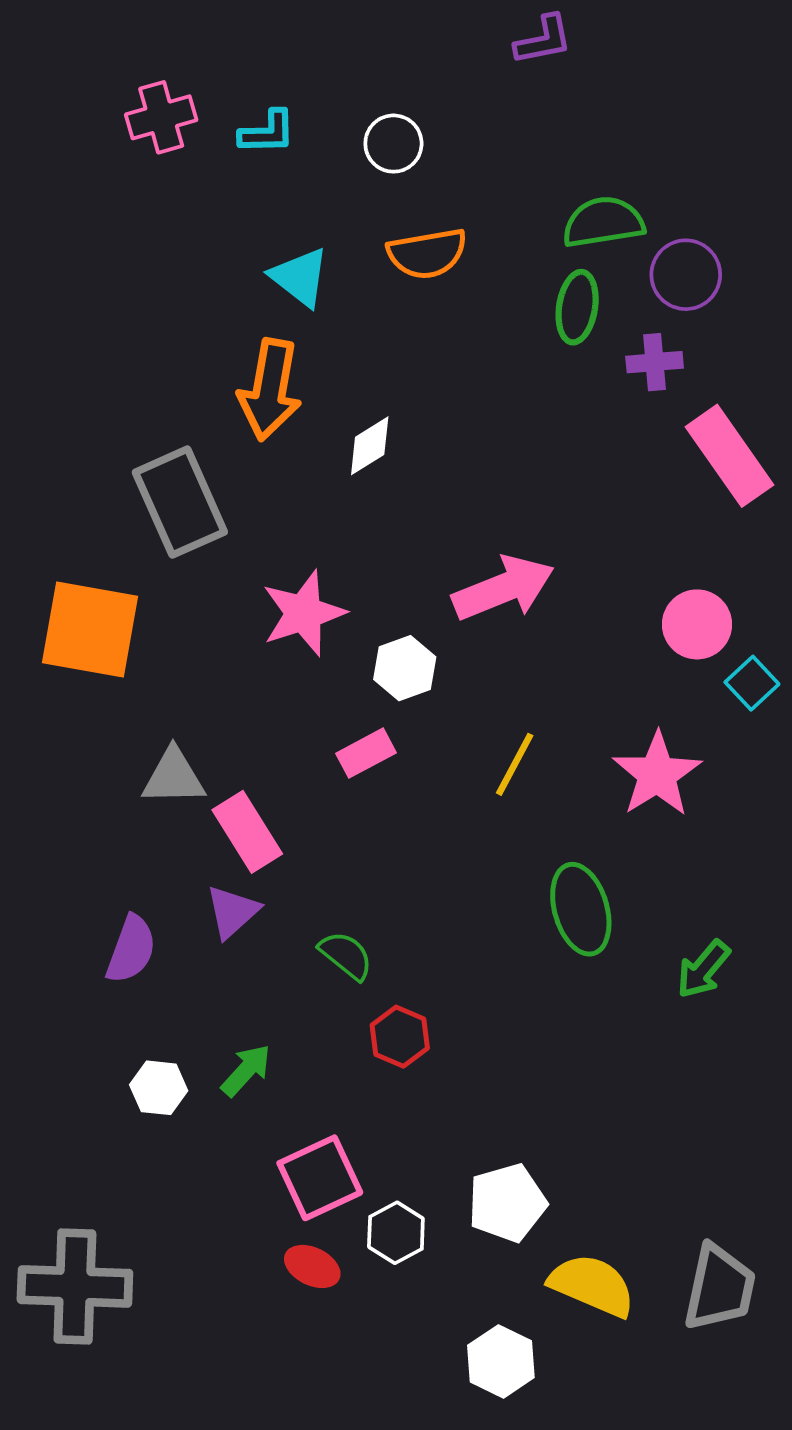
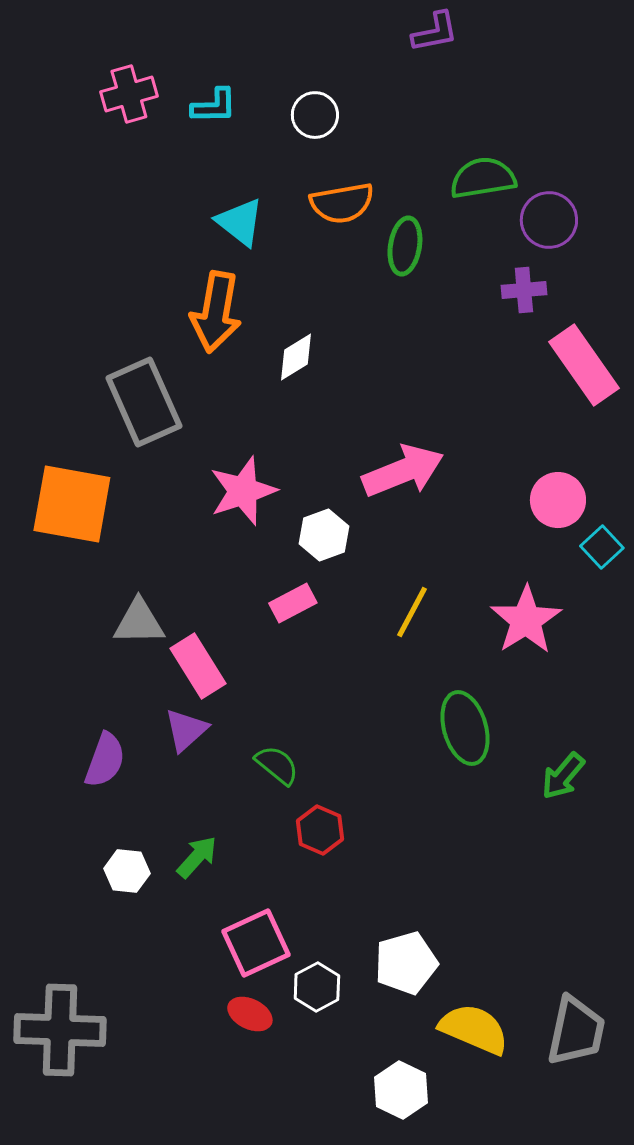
green ellipse: (577, 307) -> (405, 246), moved

